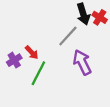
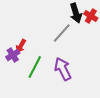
red arrow: (32, 52) -> (21, 46), moved, turned 72
purple arrow: (82, 62) -> (63, 69), moved

